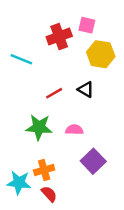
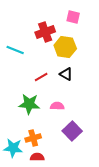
pink square: (87, 25) -> (73, 17), moved
yellow hexagon: (101, 54) -> (65, 47), moved
red semicircle: (49, 194) -> (37, 157), turned -48

